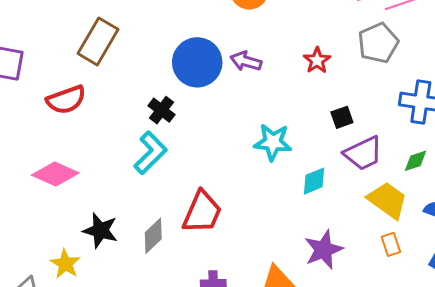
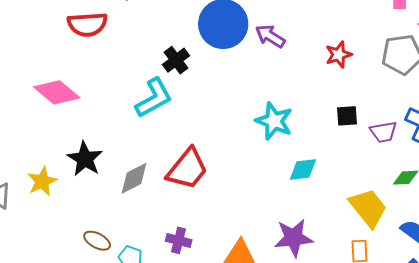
purple trapezoid: (363, 153) -> (383, 132), moved, size x0.7

